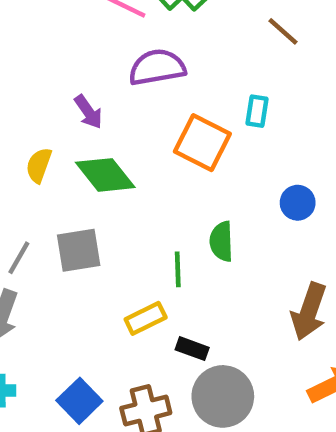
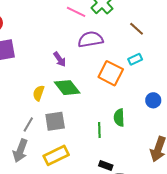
brown line: (283, 31) -> (137, 29), moved
cyan rectangle: (257, 111) -> (135, 59), turned 56
yellow semicircle: (39, 165) -> (39, 93), moved
yellow rectangle: (146, 318) -> (56, 155), moved, size x1.4

